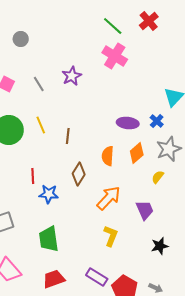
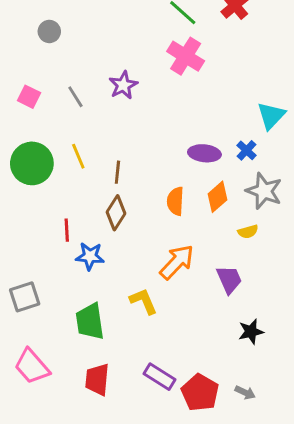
gray star: (169, 149) -> (264, 191), turned -30
brown diamond: (79, 174) -> (116, 213), moved
yellow semicircle: (158, 177) -> (248, 232), turned -144
yellow L-shape: (111, 236) -> (144, 301), moved, turned -45
red trapezoid: (54, 279) -> (97, 379), turned -65

